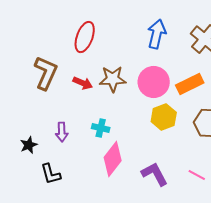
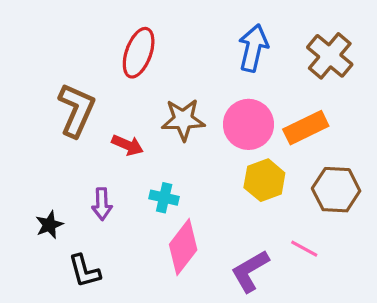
red arrow: (83, 83) -> (127, 145), moved
purple L-shape: (155, 174) -> (250, 271), turned -92
pink line: (197, 175) -> (304, 249), moved

